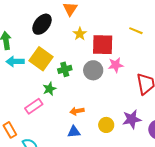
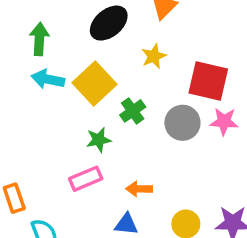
yellow star: (80, 34) -> (154, 56), moved
green cross: (65, 69) -> (133, 111), turned -32
pink rectangle: (34, 106) -> (86, 179), moved

